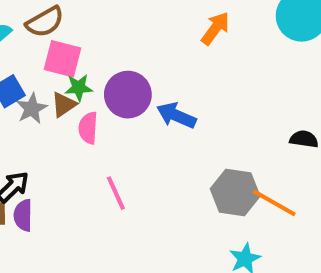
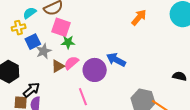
purple circle: (128, 95) -> (95, 70), moved
brown triangle: (64, 105) -> (58, 66), moved
pink semicircle: (88, 128) -> (71, 63), turned 42

